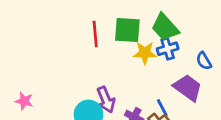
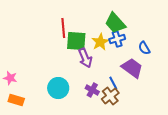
green square: (127, 30) -> (76, 41), moved
yellow star: (145, 53) -> (100, 42), turned -30
purple arrow: (106, 100) -> (85, 58), moved

